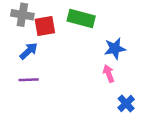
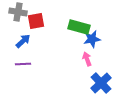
green rectangle: (81, 18) -> (79, 27), moved
blue cross: (126, 104) -> (101, 83), size x1.5

